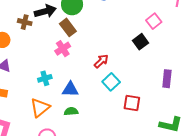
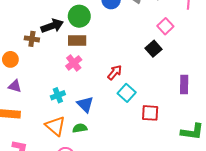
brown rectangle: (68, 27) -> (77, 41), turned -48
blue triangle: (70, 89) -> (85, 104), turned 48
orange triangle: (40, 108) -> (55, 126), turned -35
green semicircle: (71, 111) -> (80, 128), moved

